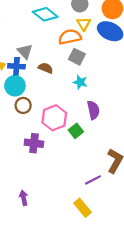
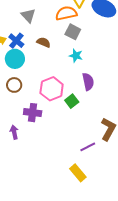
gray triangle: (25, 52) -> (28, 16), moved
blue cross: (16, 66) -> (16, 41), turned 35
brown circle: (23, 105) -> (14, 85), moved
purple arrow: (24, 198) -> (14, 132), moved

